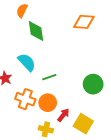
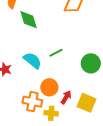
cyan semicircle: (27, 62) -> (32, 60), moved
green line: (49, 77) -> (56, 53), moved
orange cross: (25, 99) -> (32, 102), moved

